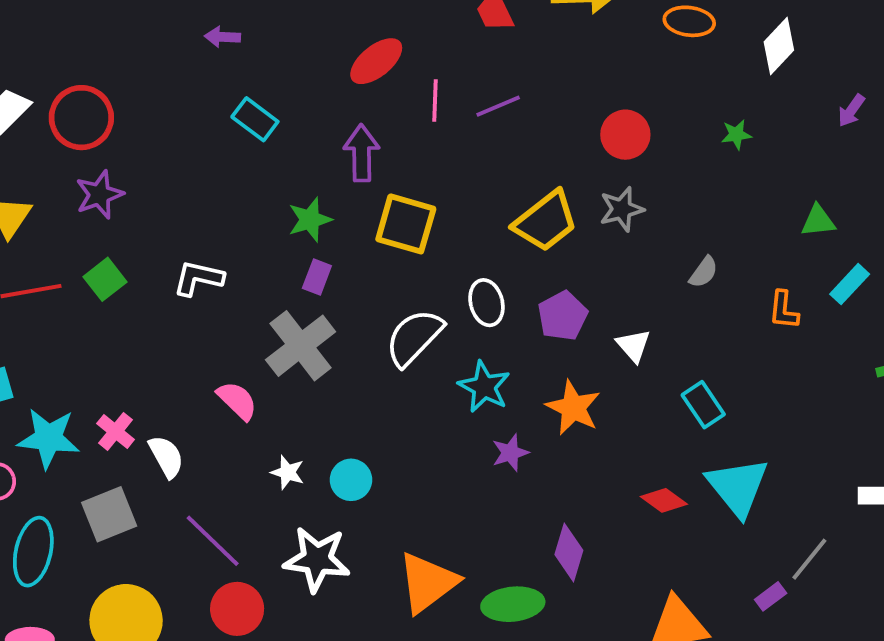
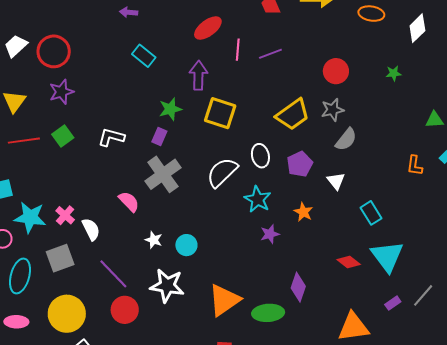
gray semicircle: (704, 272) -> (346, 139), moved, size x1.4
purple rectangle: (317, 277) -> (159, 137), moved
orange star: (573, 408) -> (303, 212), size x0.7
purple rectangle: (771, 596) -> (393, 303), moved

